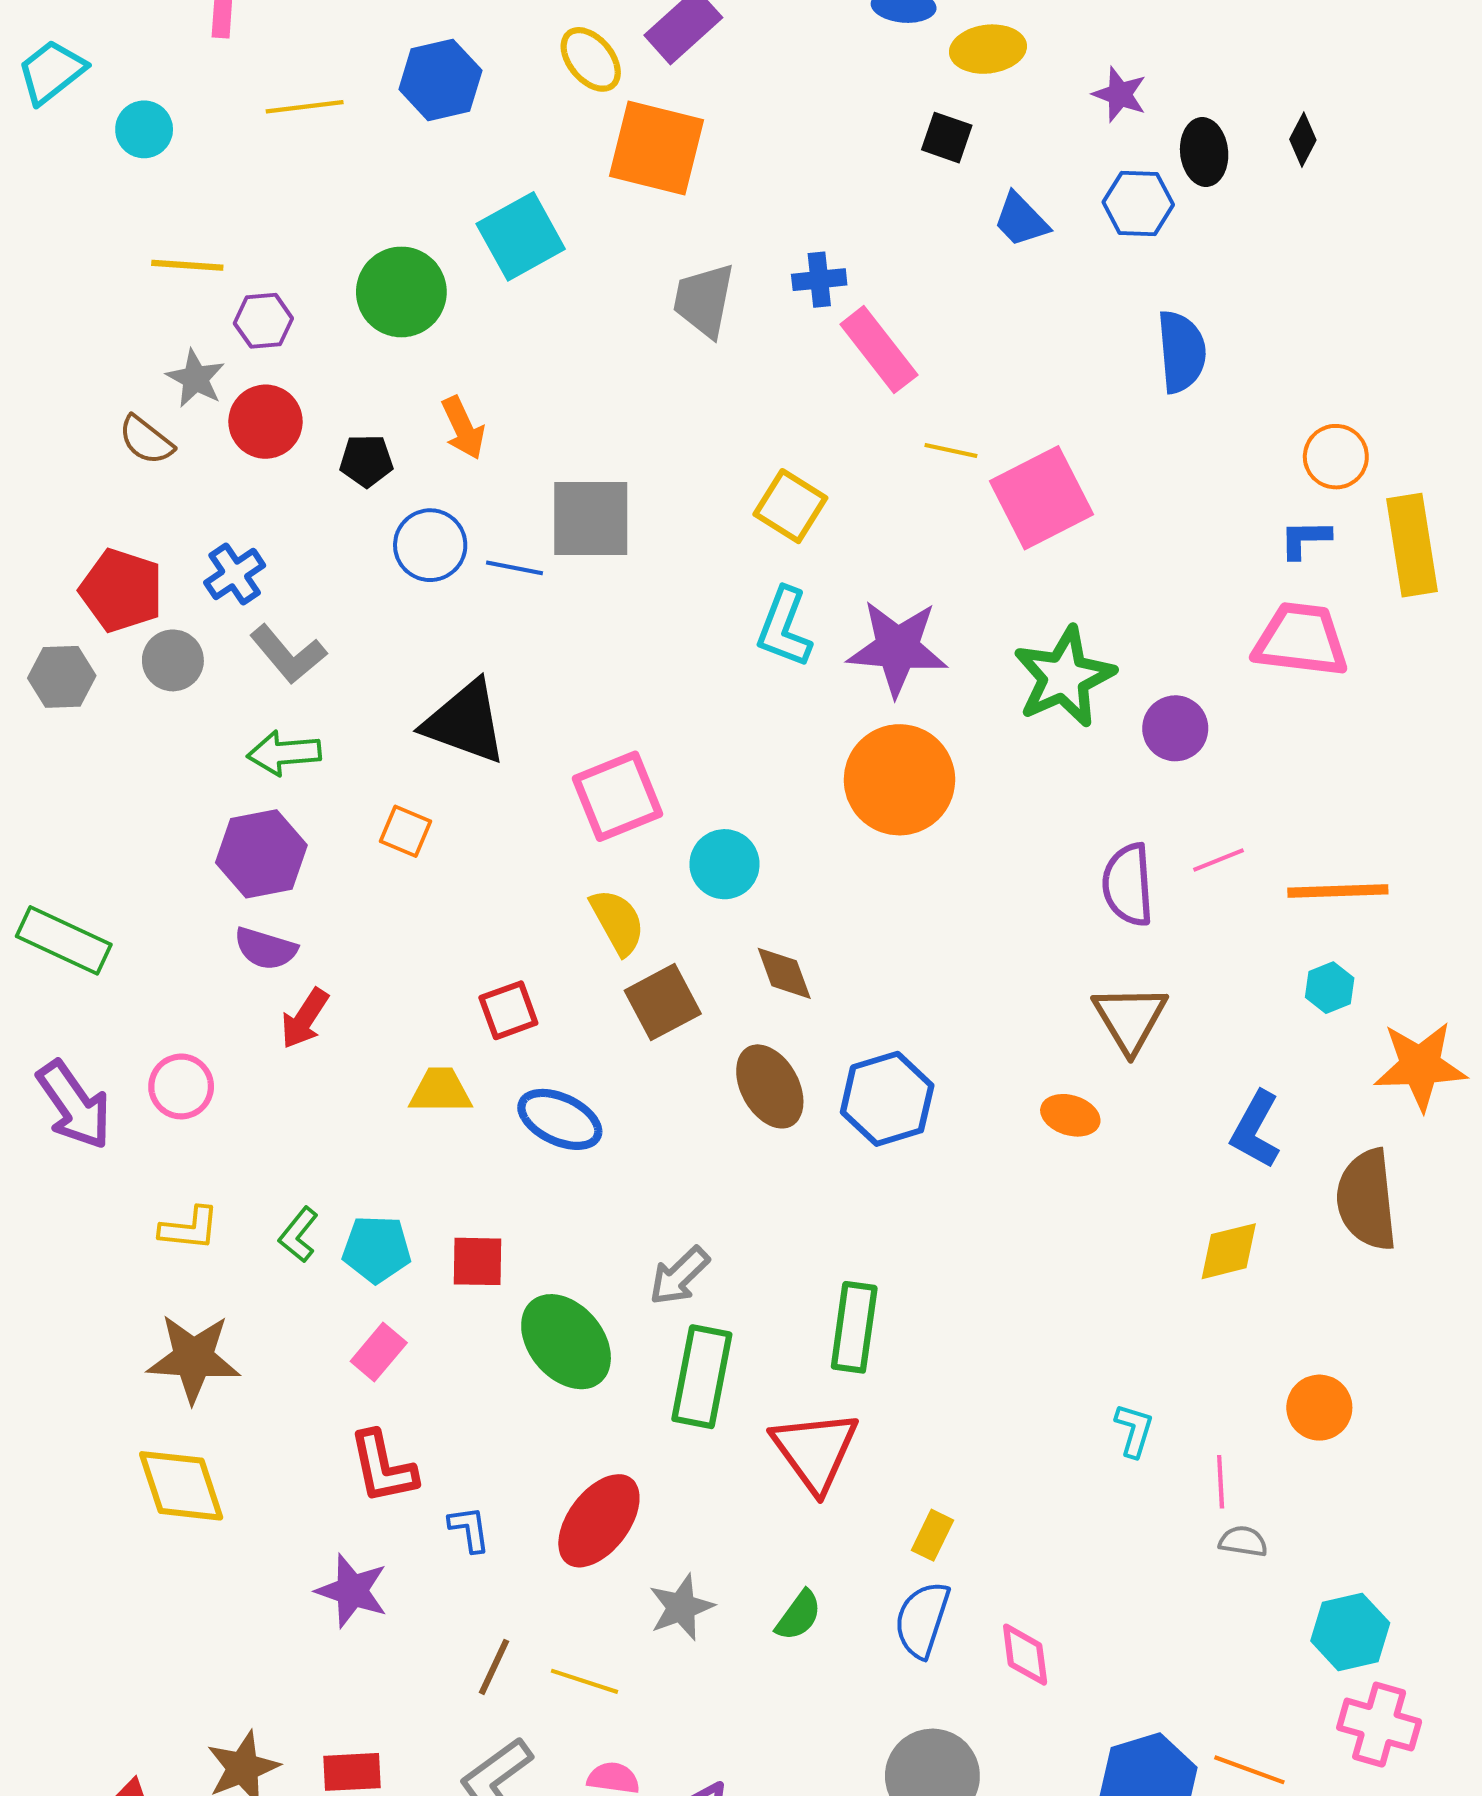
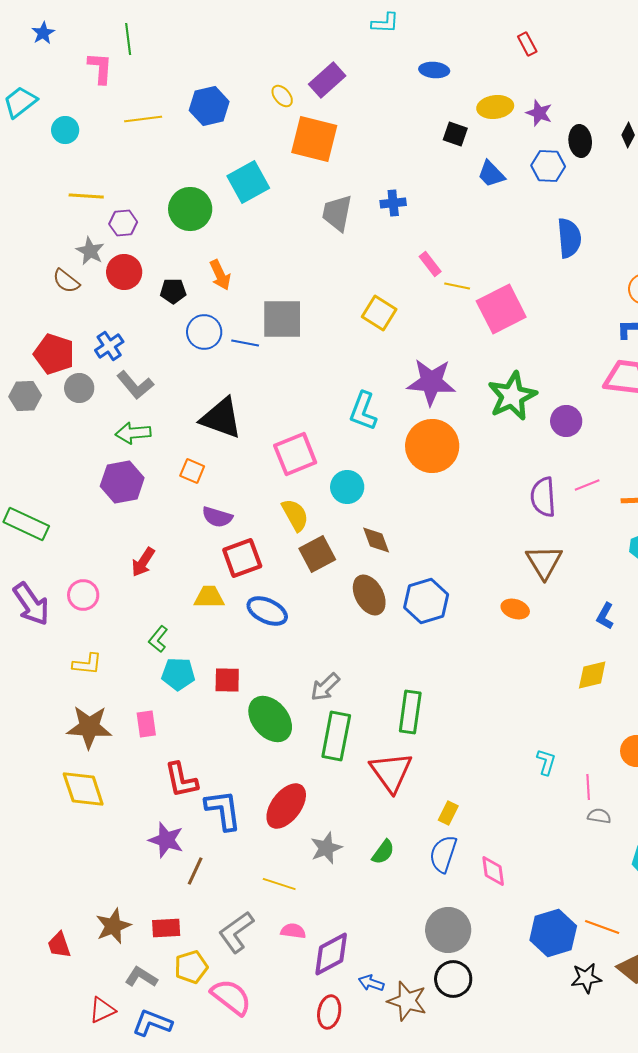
yellow ellipse: (988, 49) -> (495, 107), moved
yellow ellipse: (591, 59) -> (282, 96), size x0.7
pink rectangle: (879, 350) -> (430, 264), moved, size x0.6
cyan L-shape: (784, 627) -> (363, 411), moved
purple semicircle: (266, 949) -> (217, 517), moved
red square: (508, 1010) -> (242, 558), size x1.4
blue L-shape: (1256, 1130) -> (605, 616), size x0.7
green L-shape: (298, 1235) -> (158, 639), moved
pink rectangle: (379, 1352) -> (146, 724), moved, turned -48
blue L-shape: (469, 1529) -> (223, 810), size x1.8
brown line: (494, 1667) -> (195, 871), moved

